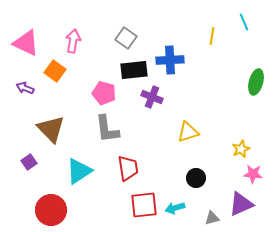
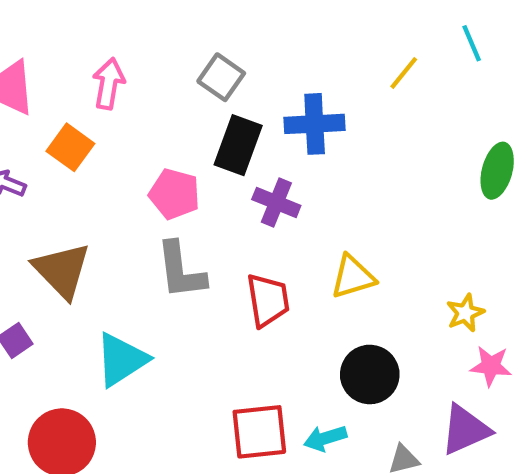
yellow line: (212, 36) -> (404, 73), turned 30
black rectangle: (134, 70) -> (238, 145), turned -64
red trapezoid: (128, 168) -> (268, 300), moved
black circle: (196, 178) -> (370, 374), size x1.4

